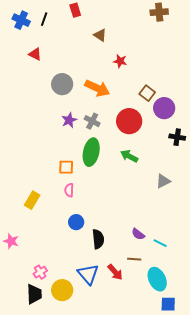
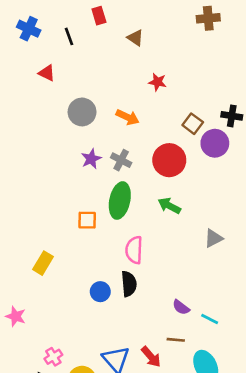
black line: (44, 19) -> (69, 36), moved, turned -40
brown triangle: (100, 35) -> (135, 38), moved
orange arrow: (97, 88) -> (128, 117), size x0.7
black cross: (177, 137) -> (232, 116), moved
pink semicircle: (69, 190) -> (134, 250), moved, size x1.5
black semicircle: (98, 239) -> (129, 284), moved

